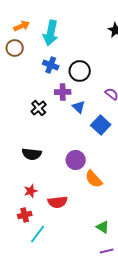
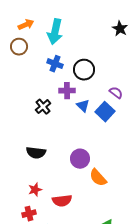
blue square: (101, 125) -> (105, 112), moved

